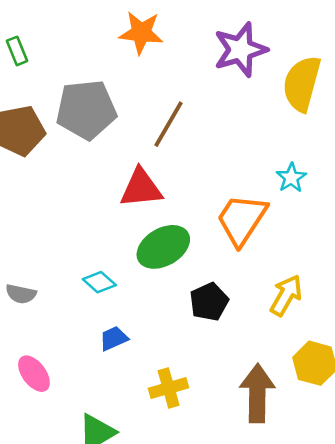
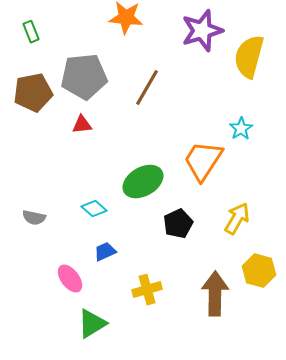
red triangle: (141, 188) -> (82, 125), moved, size x0.6
pink ellipse: (34, 374) -> (70, 279), moved

